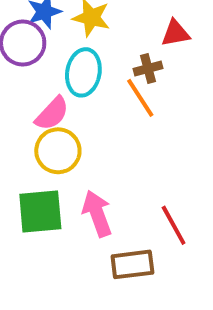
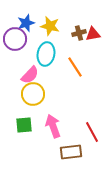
brown cross: (148, 68) -> (79, 33), moved
green square: (40, 212) -> (24, 125), size x0.7

